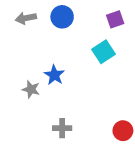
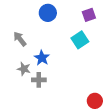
gray arrow: (26, 18) -> (20, 39), moved, turned 63
gray cross: (62, 128) -> (39, 80), moved

